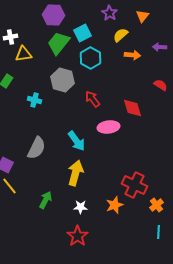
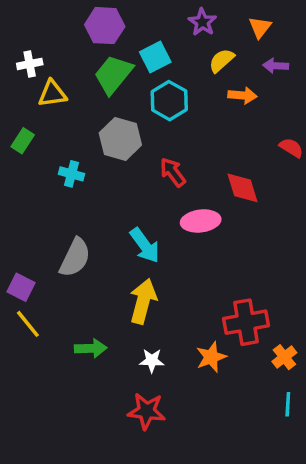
purple arrow: (160, 47) -> (276, 66), moved
red cross: (134, 185) -> (246, 322), turned -35
green arrow: (46, 200) -> (91, 348), turned 60
red star: (78, 236) -> (147, 411), turned -30

